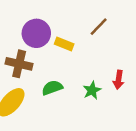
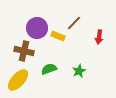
brown line: (99, 27) -> (74, 23), moved
red arrow: (119, 80) -> (99, 37), moved

